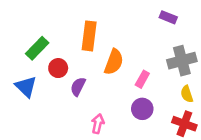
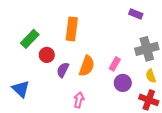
orange semicircle: (114, 62) -> (87, 66), moved
blue triangle: (26, 87) -> (21, 89), moved
purple circle: (142, 109) -> (123, 83), moved

